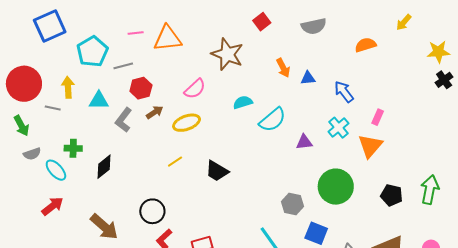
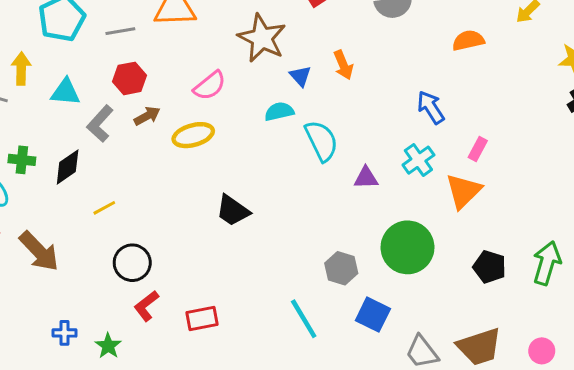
gray line: (123, 66) -> (120, 31), moved
blue triangle: (308, 78) -> (300, 76), moved, turned 49
cyan semicircle: (273, 120) -> (321, 141), turned -80
yellow line: (175, 162) -> (104, 208), moved
black diamond: (104, 167) -> (68, 167), moved
brown arrow: (104, 227) -> (39, 251), moved

